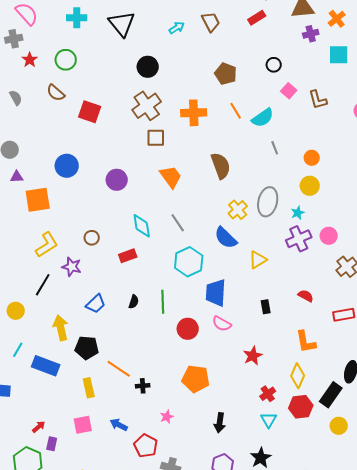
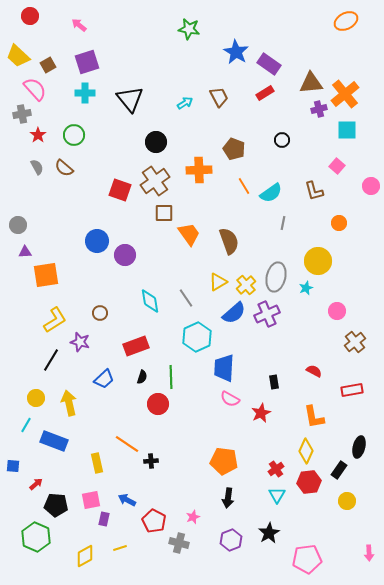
orange cross: (337, 19) -> (345, 94), size x1.6
pink square: (289, 91) -> (337, 166), moved
gray semicircle: (16, 98) -> (37, 167), moved
brown L-shape: (318, 100) -> (314, 191), moved
red square: (90, 112) -> (120, 190), moved
orange cross: (194, 113) -> (199, 170), moved
gray line: (275, 148) -> (283, 223), turned 32
orange circle: (312, 158) -> (339, 223), moved
blue circle: (67, 166) -> (97, 241), moved
orange trapezoid: (171, 177) -> (189, 234), moved
yellow circle: (310, 186) -> (318, 261), size x1.4
blue semicircle: (226, 238) -> (234, 313), turned -85
purple cross: (299, 239) -> (267, 314), moved
red rectangle: (128, 256) -> (136, 346), moved, size x1.4
yellow triangle: (258, 260) -> (218, 282), moved
yellow circle: (16, 311) -> (36, 398), moved
red circle: (188, 329) -> (158, 404), moved
black pentagon: (87, 348) -> (56, 505), moved
red star: (253, 356) -> (261, 413), moved
orange pentagon: (196, 379) -> (224, 461), moved
black rectangle: (331, 395) -> (339, 470), size x0.7
pink star: (167, 417) -> (193, 517), moved
red arrow: (39, 427) -> (36, 484), moved
purple rectangle: (52, 444) -> (104, 519), moved

